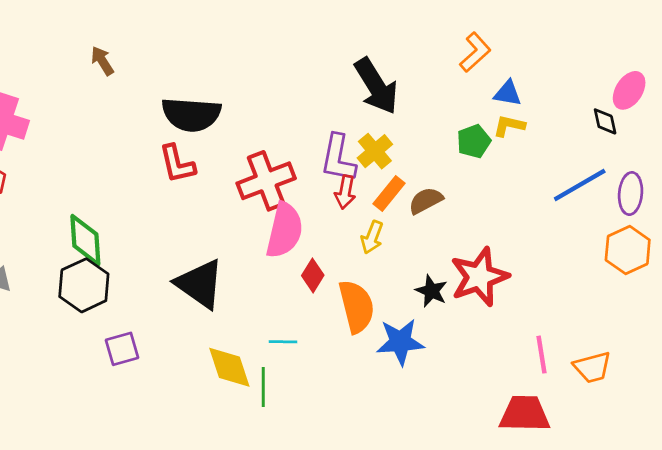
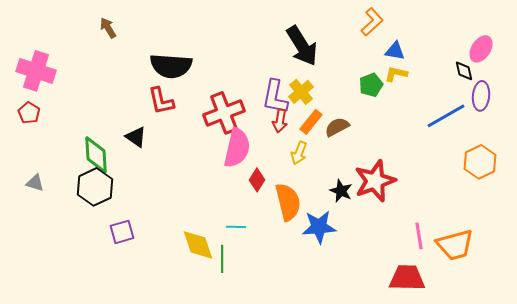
purple ellipse: (631, 194) -> (481, 96), moved
black triangle: (200, 284) -> (136, 137), moved, size x0.6
orange trapezoid: (592, 367) -> (455, 245), size x1.4

